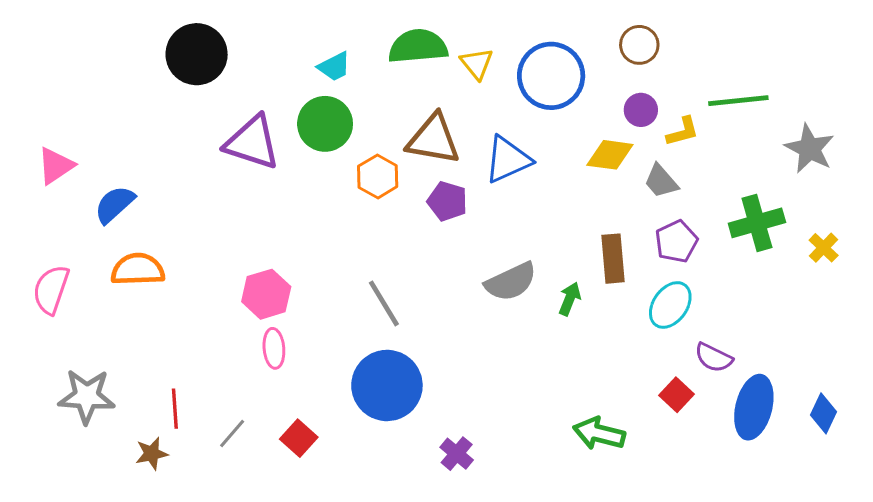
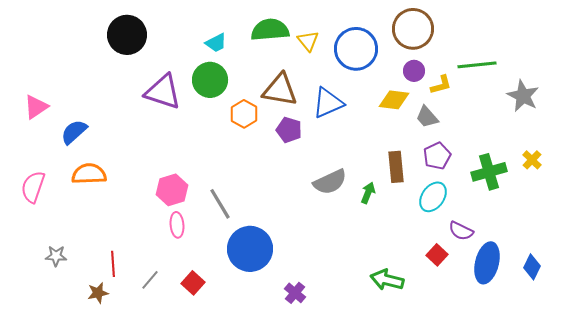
brown circle: (639, 45) -> (413, 29), size x1.6
green cross: (757, 223) -> (489, 172), moved
gray line: (384, 303) -> (220, 204), moved
gray star: (87, 396) -> (56, 256), size x0.6

